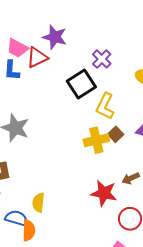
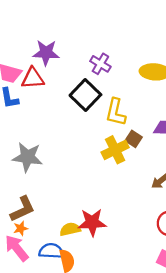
red triangle: (37, 57) -> (33, 78), turned 35
red star: (104, 193) -> (92, 222), moved
yellow semicircle: (38, 203) -> (70, 229), turned 84

